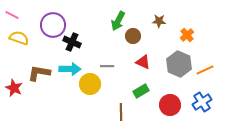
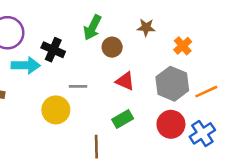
black cross: (72, 42) -> (53, 50), moved
cyan arrow: (70, 69) -> (26, 65), moved
red circle: (170, 105) -> (171, 124), moved

